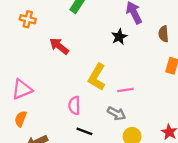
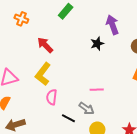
yellow L-shape: (97, 77) -> (43, 74), moved
black line: (84, 131) -> (68, 118), moved

